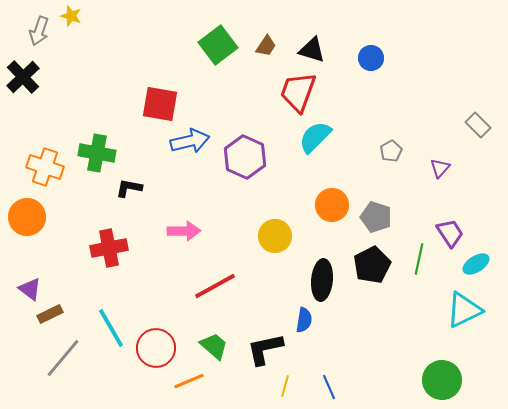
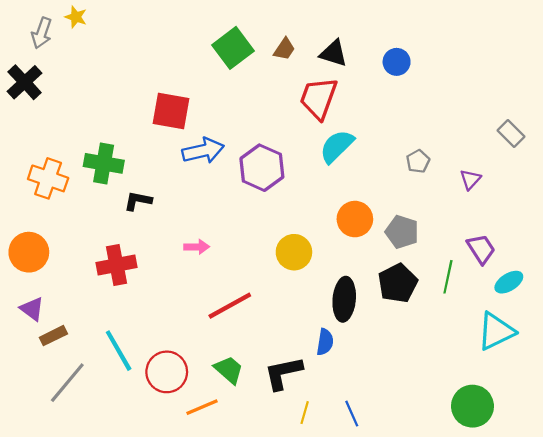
orange circle: (27, 217) -> (29, 252), moved
pink arrow: (184, 231) -> (197, 247), size x0.7

